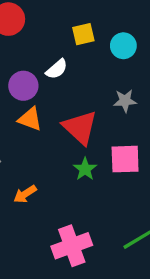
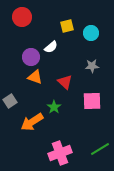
red triangle: (80, 127) -> (65, 82), size x0.7
green star: (85, 169) -> (54, 107), moved
orange arrow: (25, 194) -> (32, 122), size x1.6

